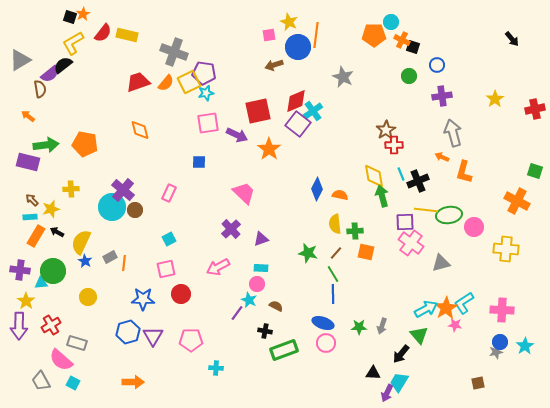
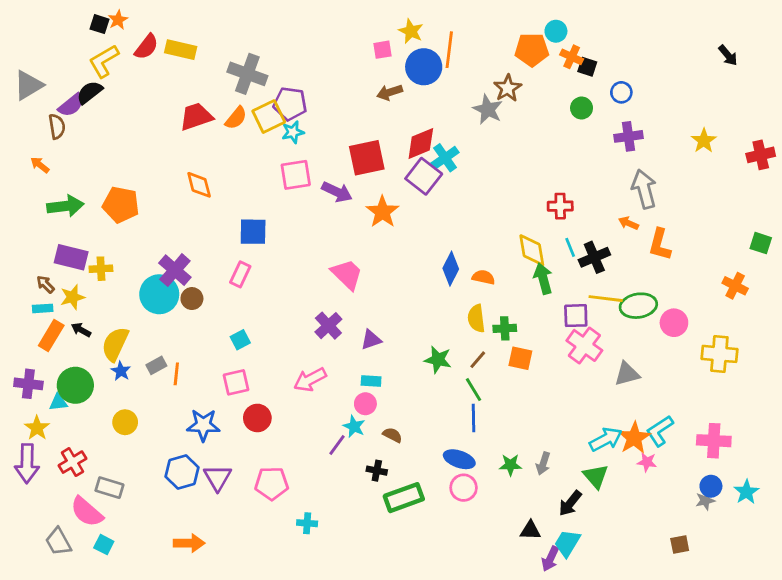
brown star: (386, 130) -> (508, 88), moved
purple rectangle: (28, 162) -> (71, 257), moved
blue square: (199, 162) -> (253, 232), moved, size x1.5
orange cross: (517, 201) -> (735, 286), size x0.7

